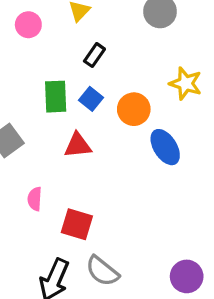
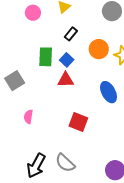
orange circle: (134, 109) -> (99, 49), moved
red triangle: (78, 145) -> (66, 80), moved
red square: (77, 224) -> (78, 122), moved

